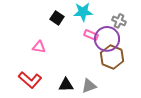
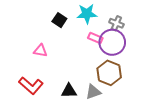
gray cross: (119, 21) -> (116, 23), moved
brown hexagon: (112, 57) -> (109, 73), moved

